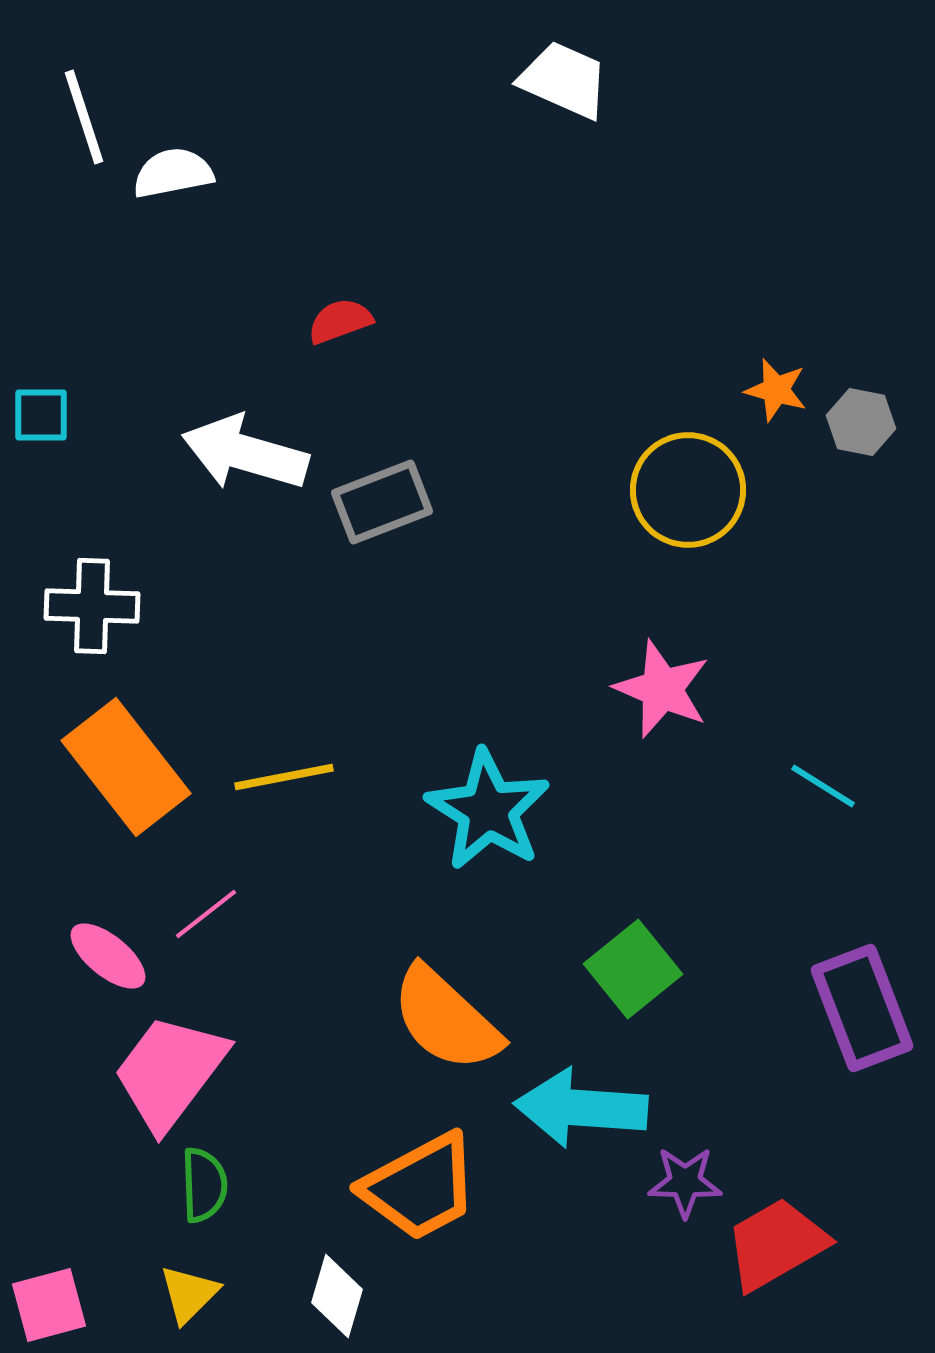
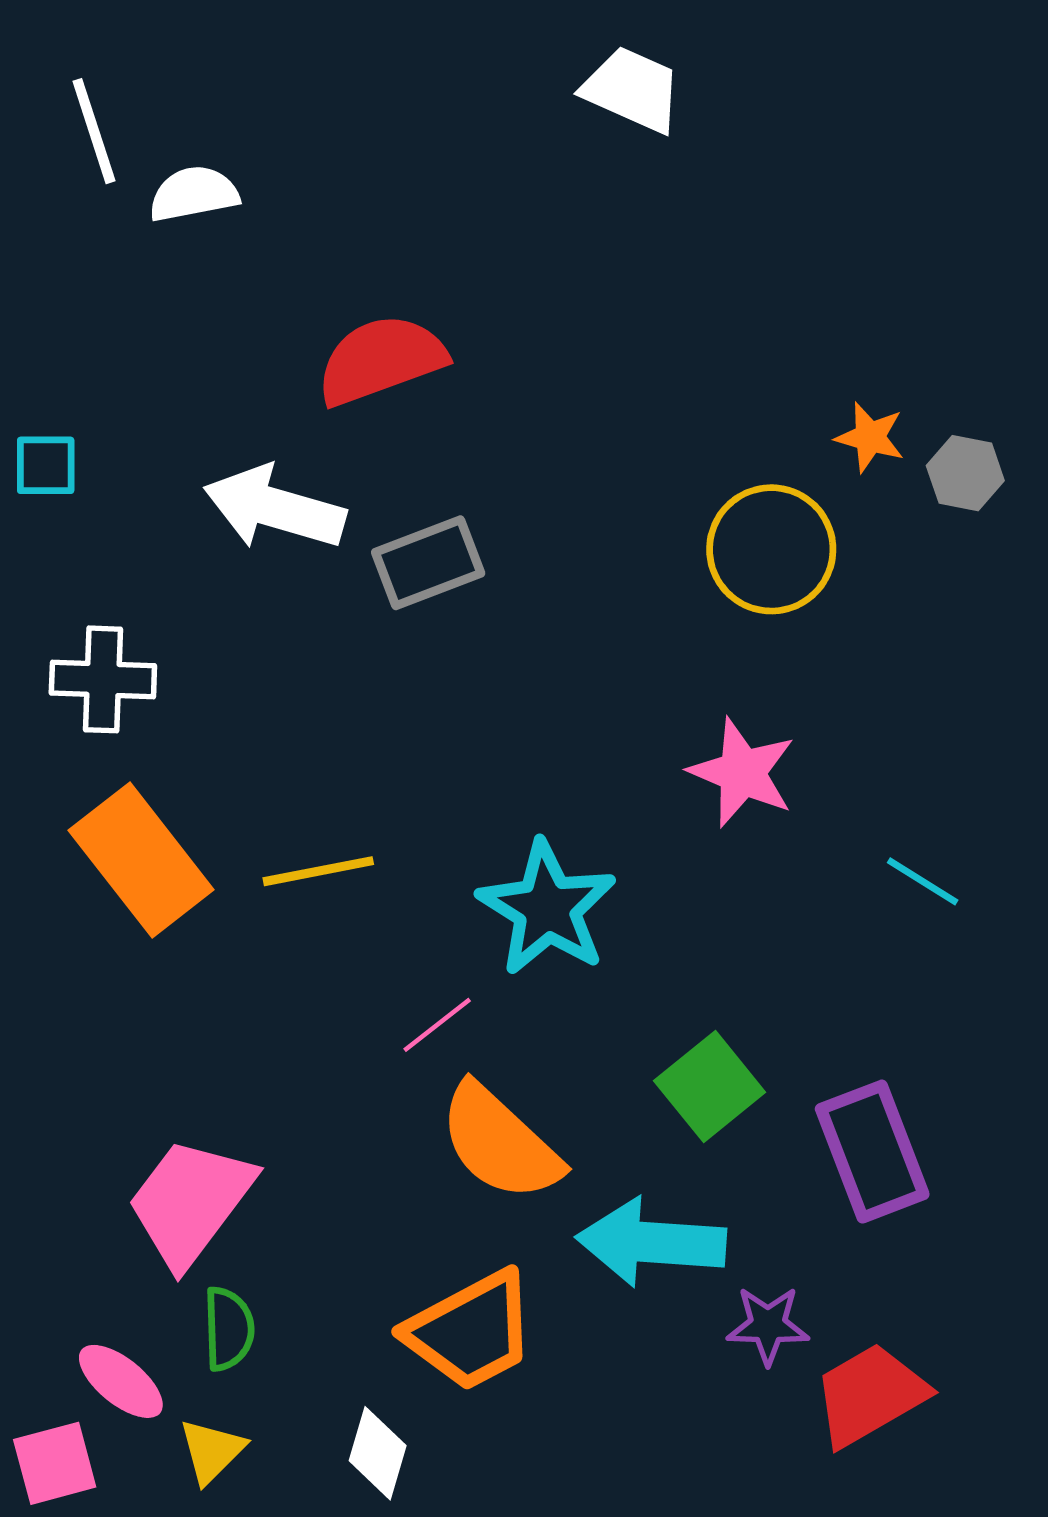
red semicircle: (340, 321) -> (381, 360), size x1.8
pink line: (206, 914) -> (437, 1025), moved
pink ellipse: (108, 956) -> (121, 1381), moved
purple rectangle: (862, 1008) -> (872, 1152), moved

